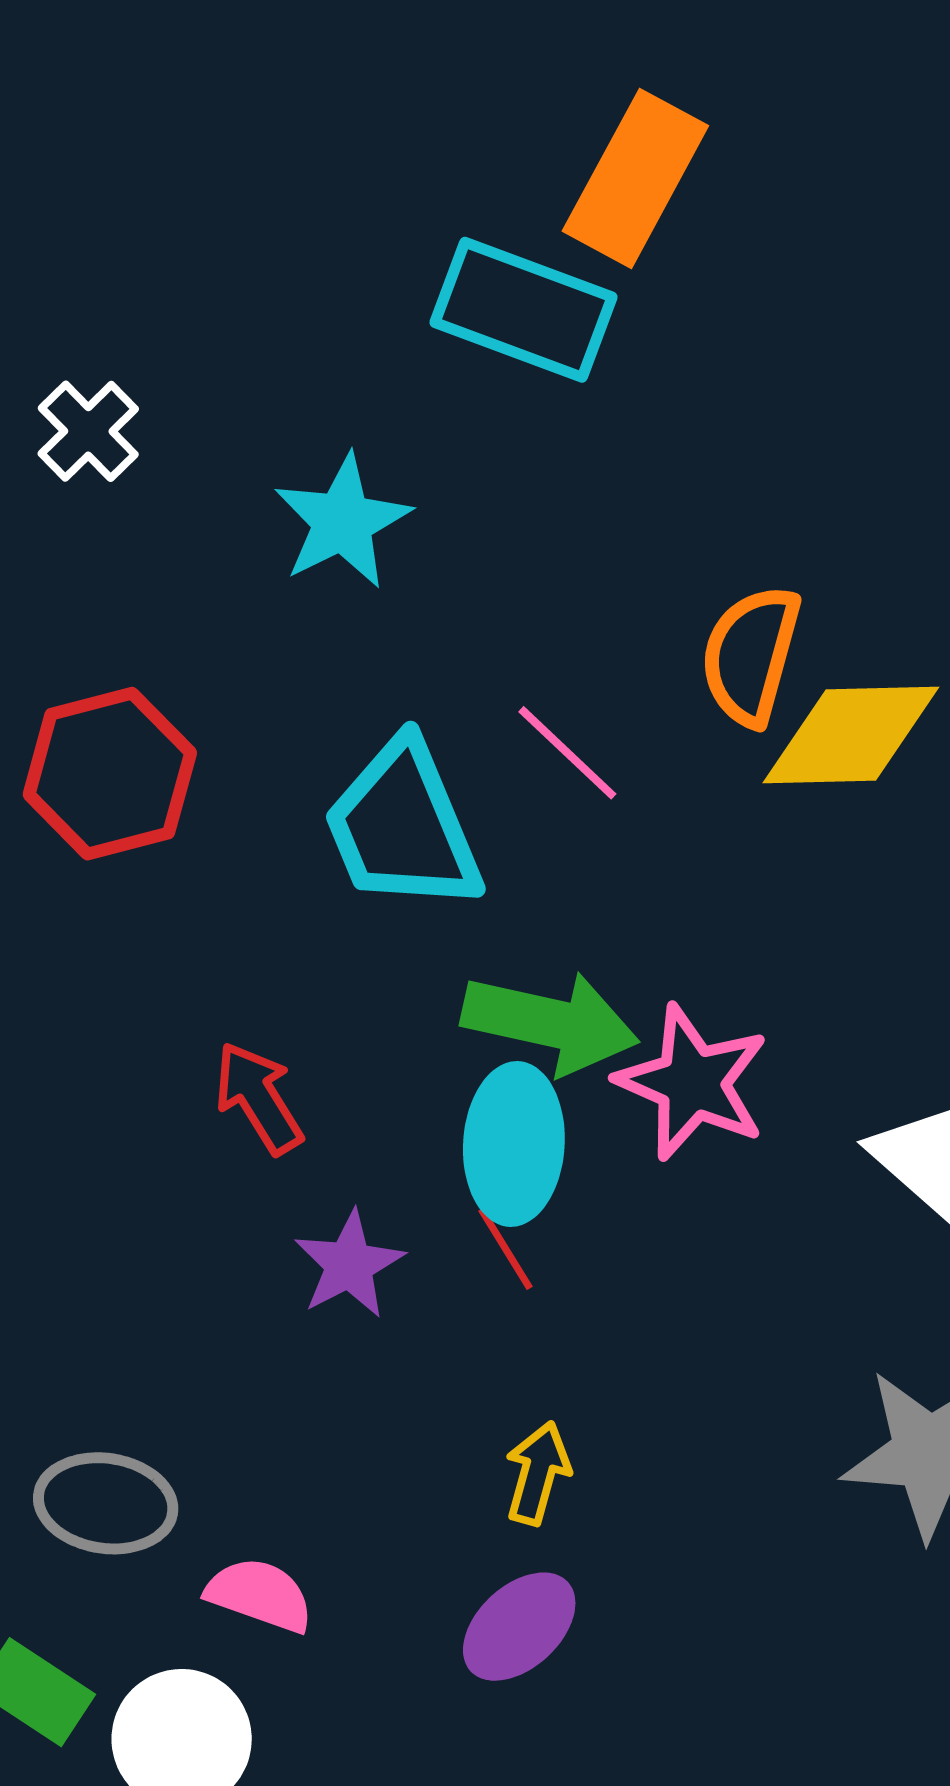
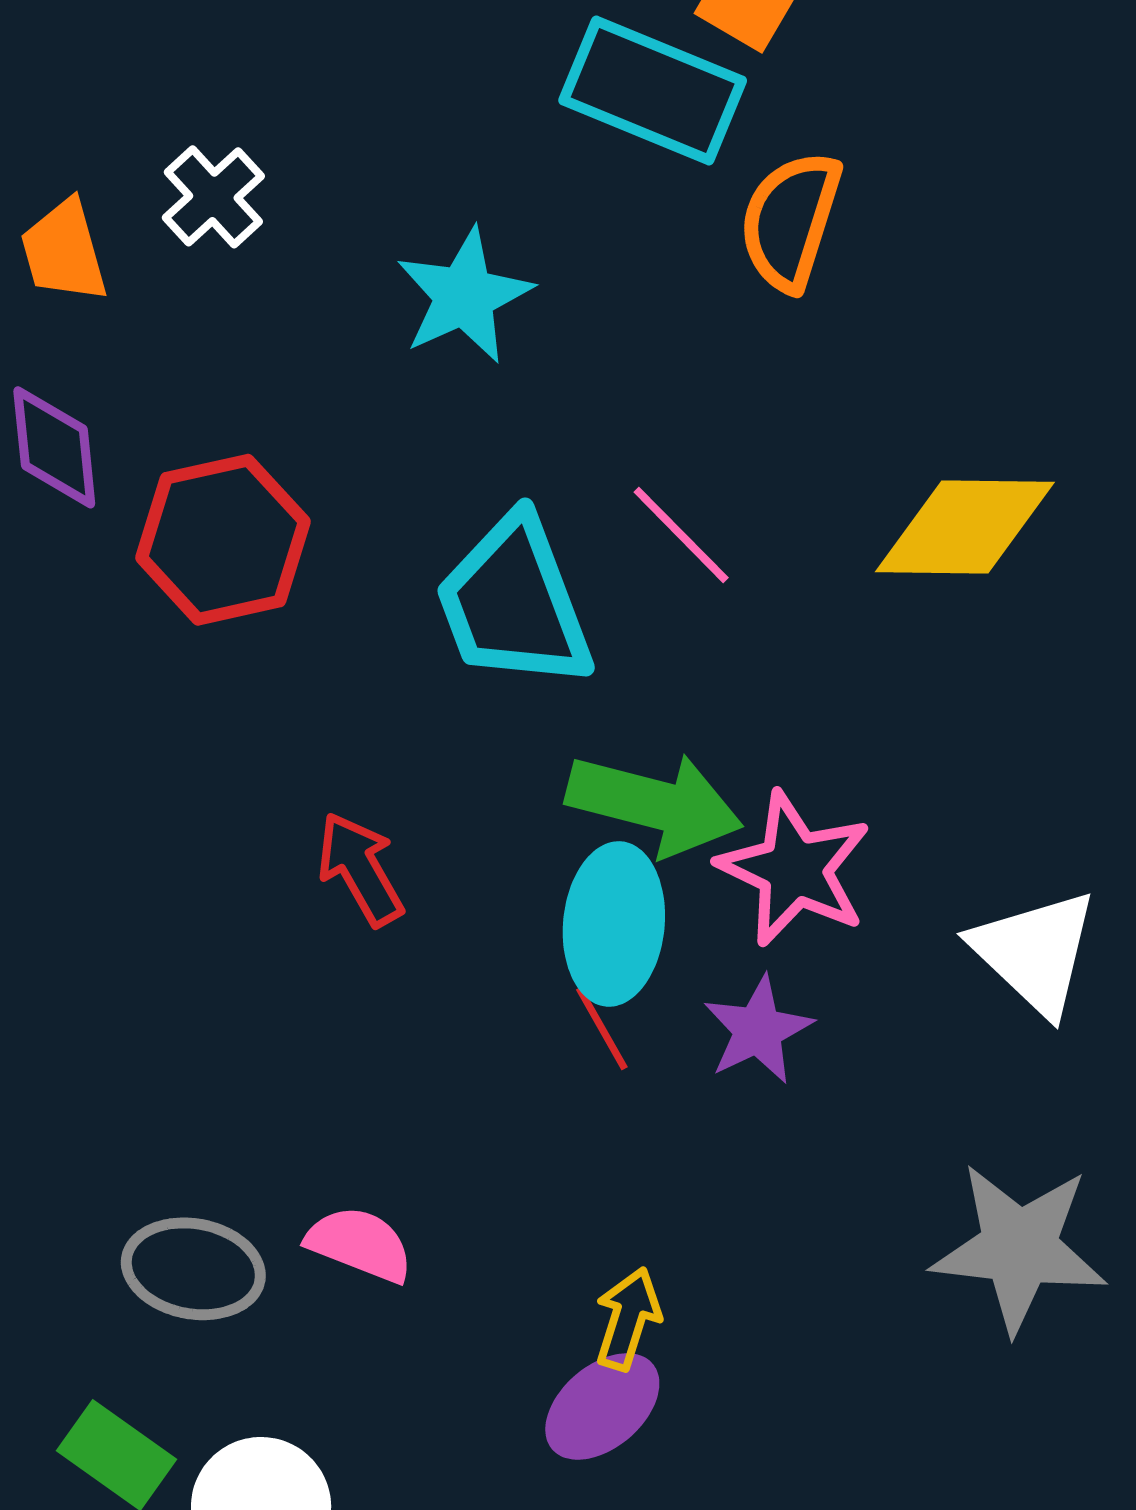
orange semicircle: (751, 655) -> (790, 221), moved
purple star: (349, 1265) -> (758, 1030), moved
yellow arrow: (538, 1473) -> (628, 1319), moved
pink semicircle: (260, 1595) -> (360, 1244), moved

